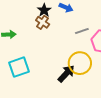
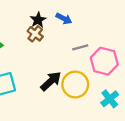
black arrow: (66, 74) -> (51, 81), moved

